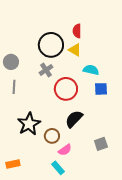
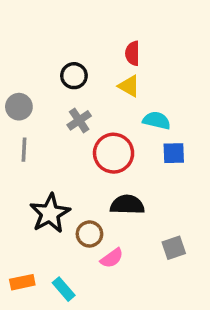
black circle: (51, 45) -> (74, 76), moved, size x0.6
black semicircle: (74, 119) -> (127, 205), turned 48
cyan rectangle: (58, 168) -> (64, 289), moved

